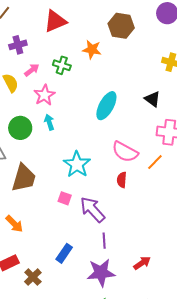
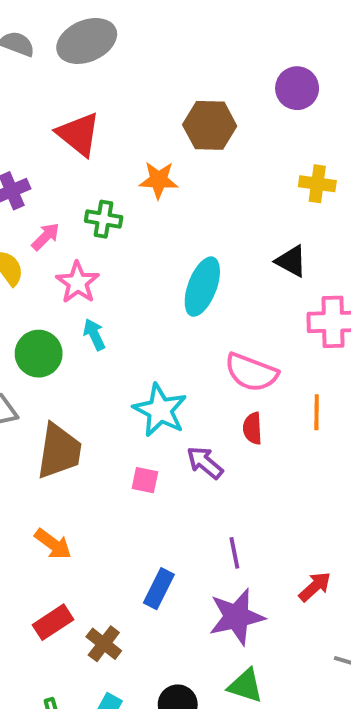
red triangle: (55, 21) -> (79, 134), turned -50
orange line: (155, 162) -> (317, 412), moved, turned -36
purple arrow: (93, 210) -> (205, 463), moved, size x0.7

